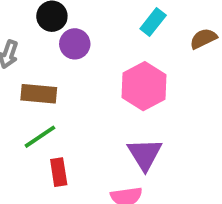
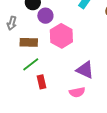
pink hexagon: (144, 86) -> (61, 36), moved
purple triangle: (145, 154) -> (85, 70), turned -30

